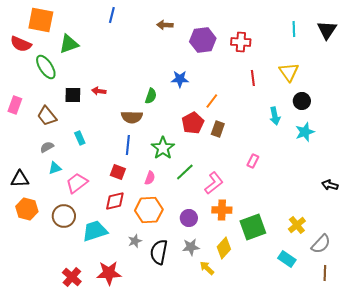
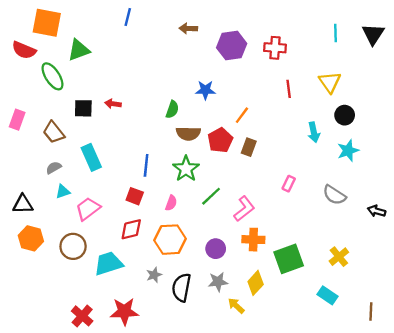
brown semicircle: (132, 117) -> (188, 133), moved
cyan rectangle: (80, 138) -> (91, 157), size x1.6
gray semicircle: (321, 244) -> (334, 195), moved, turned 80

